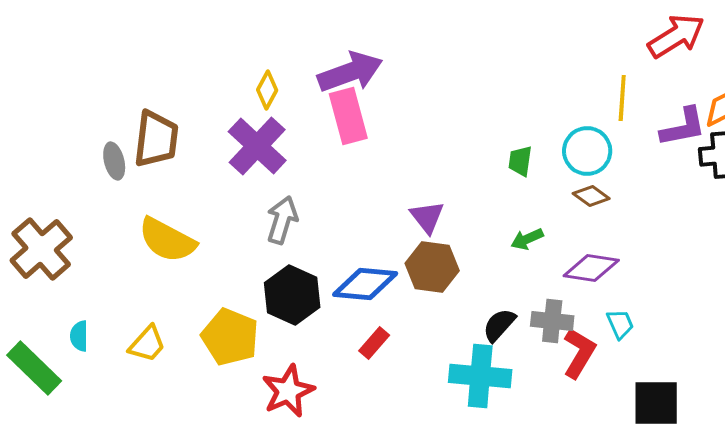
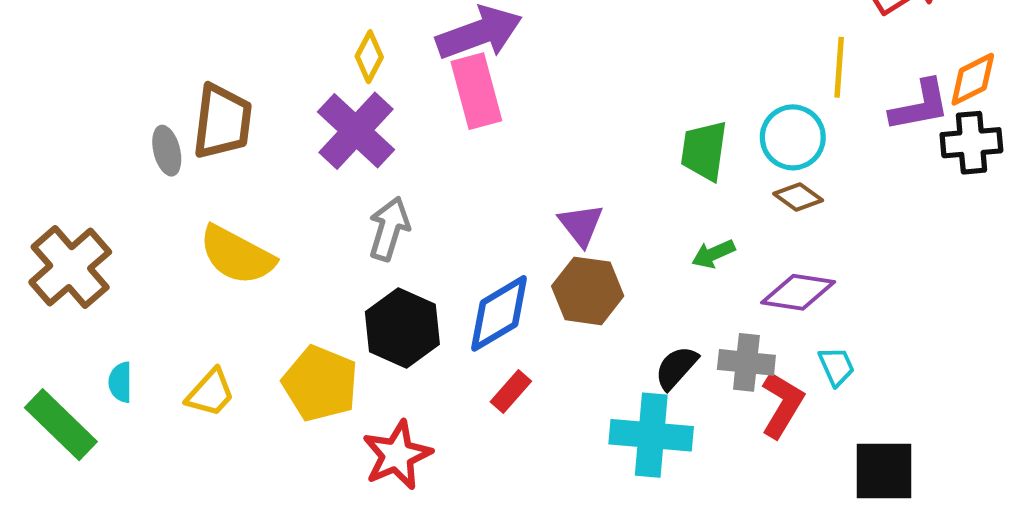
green trapezoid: (520, 161) -> (704, 151), size x1.5
blue diamond: (365, 284) -> (499, 313), turned -36

